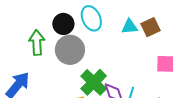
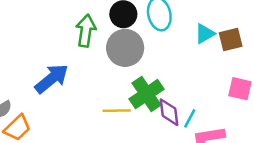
cyan triangle: (129, 27) -> (205, 34), turned -36

